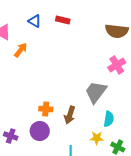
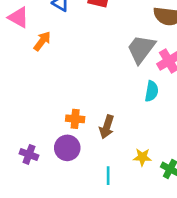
gray trapezoid: (96, 92) -> (141, 49), moved
cyan semicircle: (109, 119) -> (152, 91), moved

